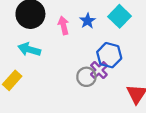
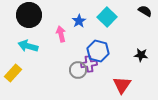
pink arrow: (64, 25) -> (61, 34), moved
purple cross: (99, 70) -> (89, 64), turned 35

